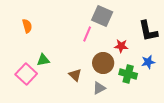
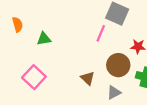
orange semicircle: (27, 26) -> (18, 25), moved
green triangle: (43, 60) -> (44, 39), moved

